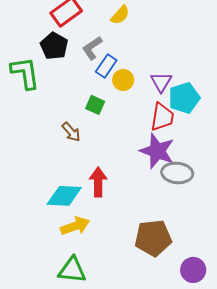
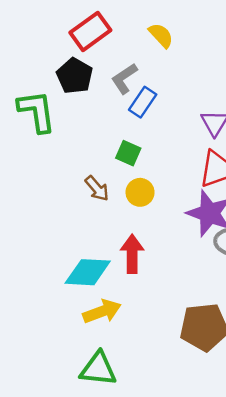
yellow semicircle: (120, 15) -> (161, 35), turned -85
yellow circle: (123, 80) -> (140, 192), moved

